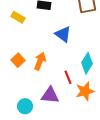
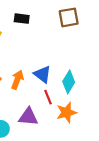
blue triangle: (63, 34) -> (42, 74), moved

